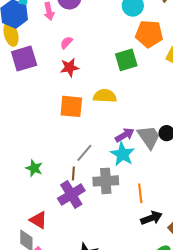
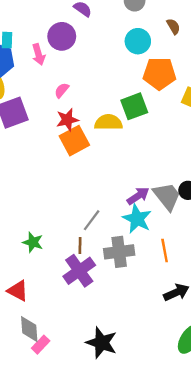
yellow semicircle: (105, 96) -> (108, 122), moved
orange square: (71, 106) -> (74, 141), moved, turned -30
orange line: (140, 193) -> (165, 251), moved
red triangle: (38, 220) -> (18, 291), moved

